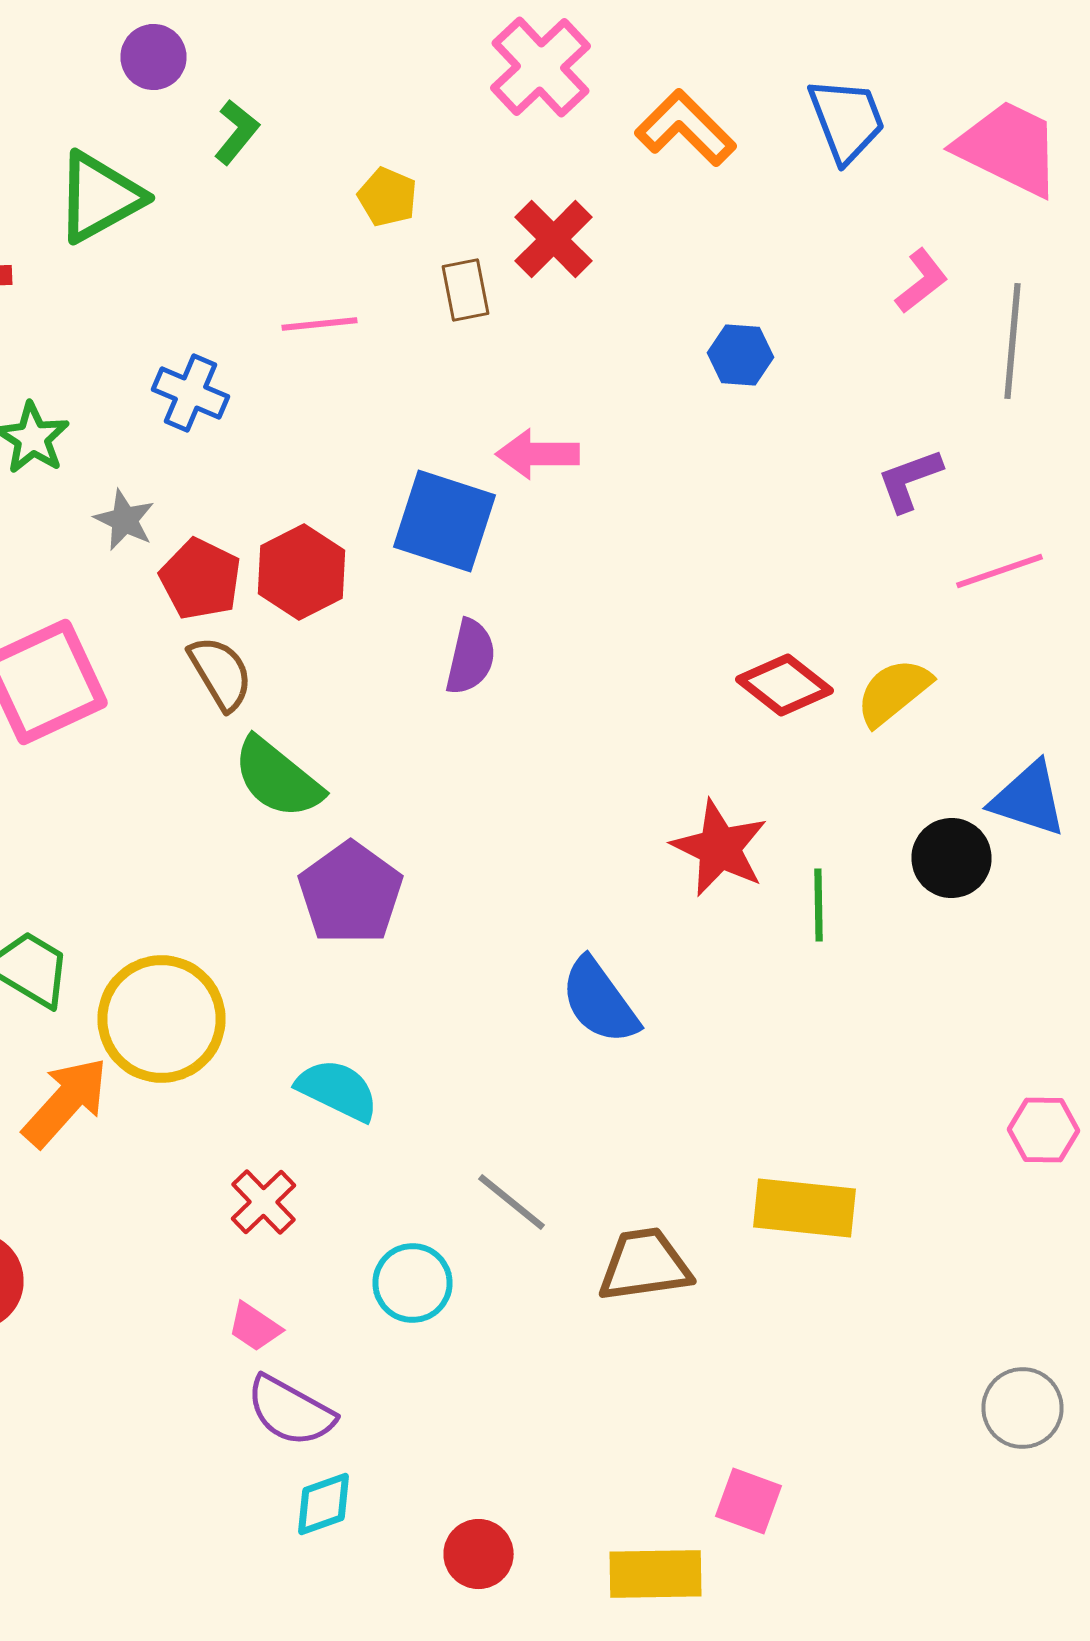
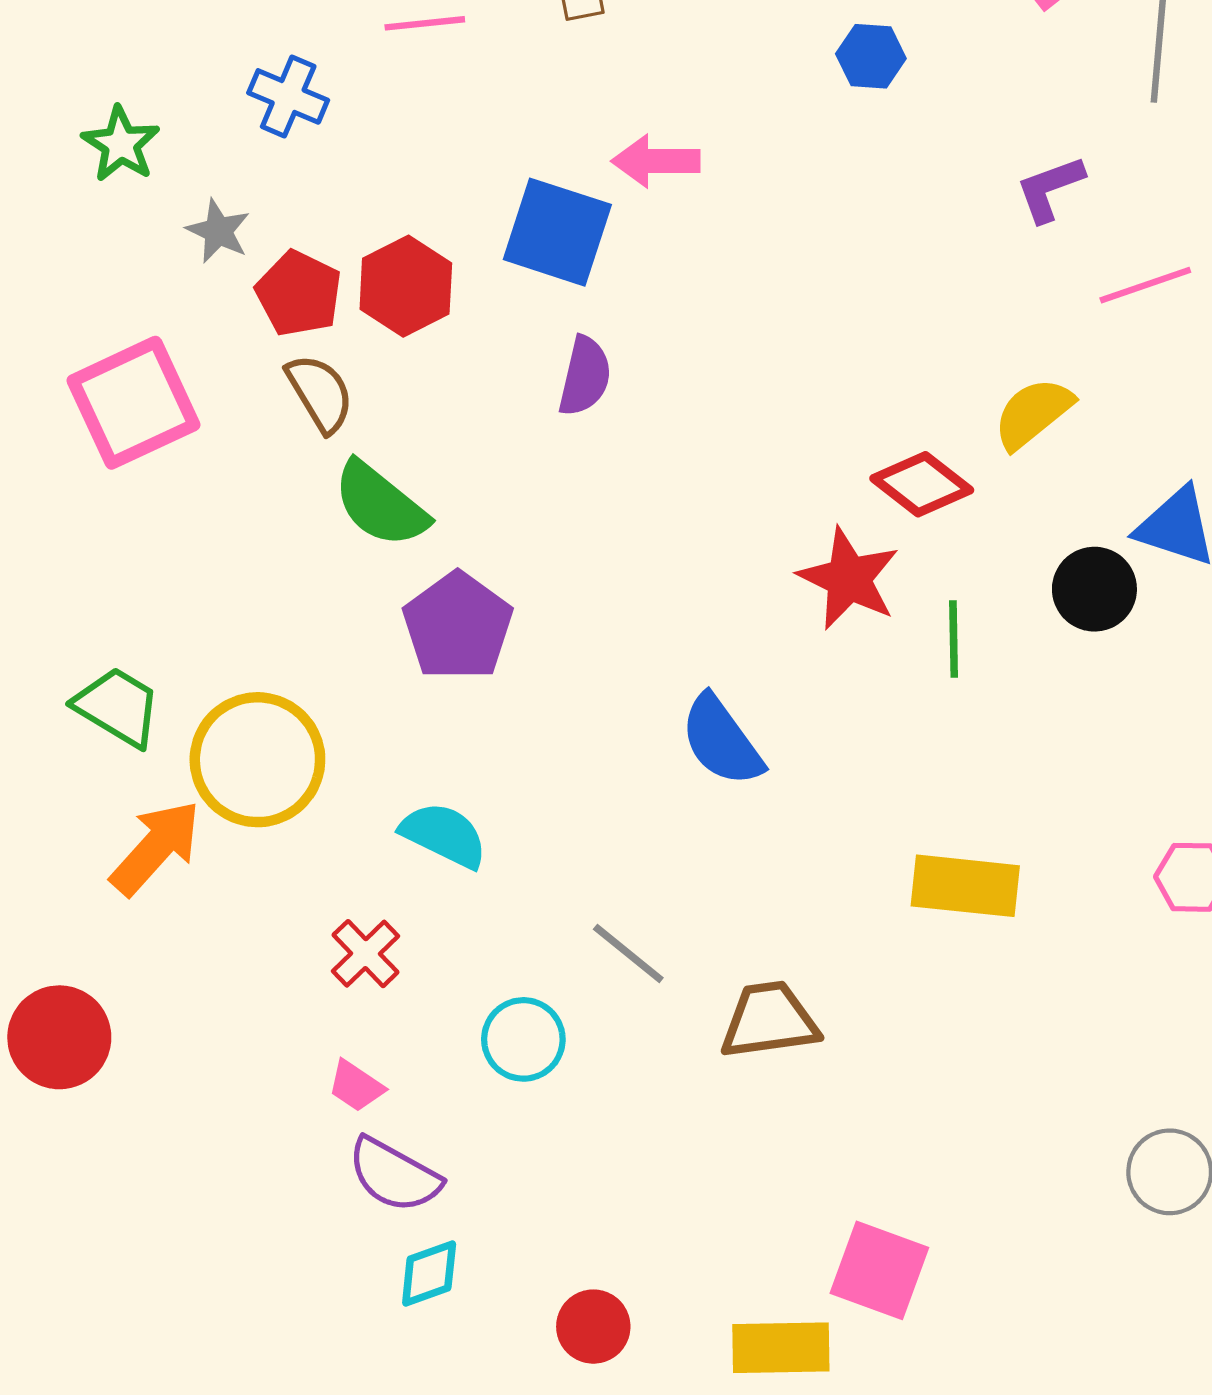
red diamond: (784, 685) -> (922, 484), moved
yellow rectangle: (804, 1208) -> (965, 886), moved
pink square: (748, 1501) -> (879, 1270), size x1.4

